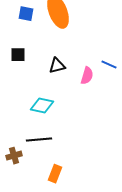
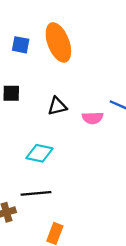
pink semicircle: (87, 76) -> (93, 118), turned 72

